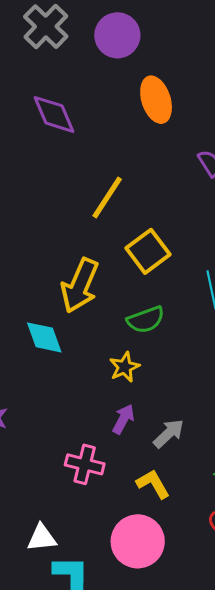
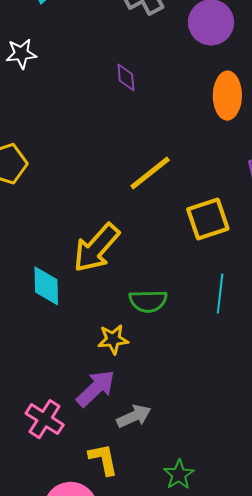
purple diamond: (54, 114) -> (126, 77), size x0.6
yellow square: (148, 251) -> (208, 219), moved
purple arrow: (123, 419) -> (96, 388), size x1.4

